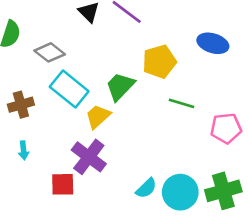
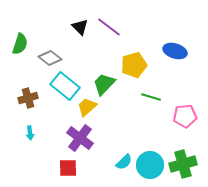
red square: (63, 184) -> (68, 168), moved

